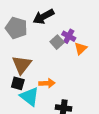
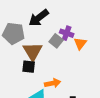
brown triangle: (22, 65) -> (33, 51), moved
black square: (18, 83) -> (29, 67), moved

